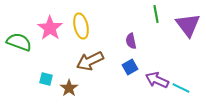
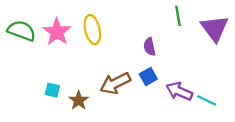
green semicircle: (19, 42) -> (22, 31), moved
brown arrow: (90, 61) -> (115, 83), moved

